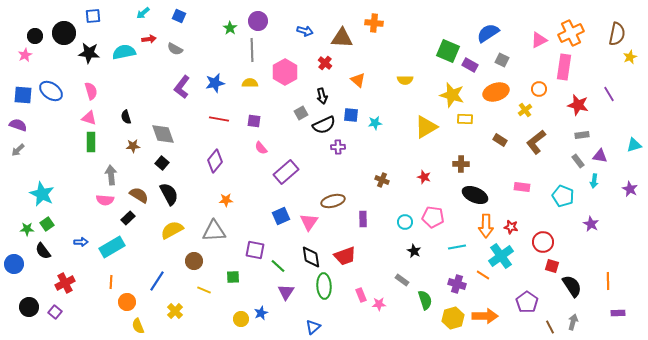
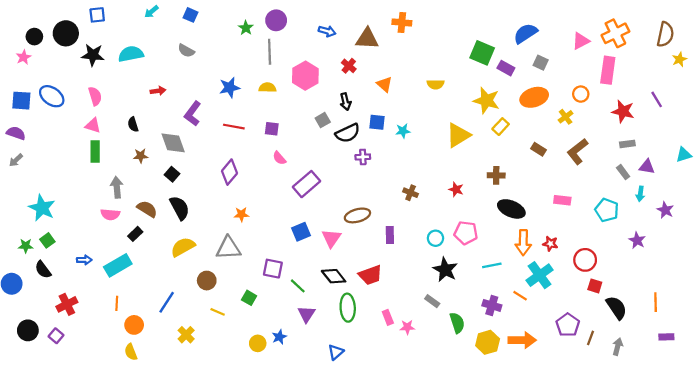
red arrow: (149, 39) -> (158, 91), moved
purple L-shape: (182, 87) -> (193, 114), moved
yellow rectangle: (465, 119) -> (501, 127), turned -49
purple star: (630, 189) -> (665, 210), moved
black star: (414, 251) -> (445, 270), size x1.6
black diamond: (311, 257) -> (334, 276), turned -30
green square: (233, 277) -> (249, 298), turned 32
yellow semicircle: (138, 326) -> (131, 352), moved
brown line: (550, 327) -> (591, 338), moved, turned 48

